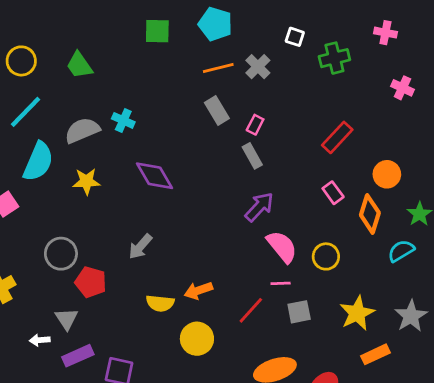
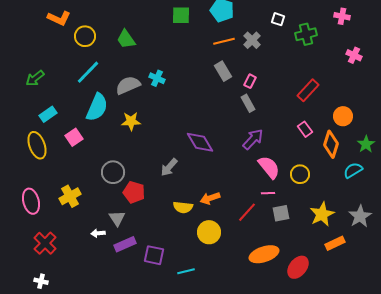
purple diamond: (154, 176) -> (200, 142), moved

